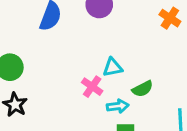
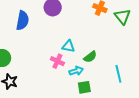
cyan triangle: (113, 67) -> (68, 46), turned 32

